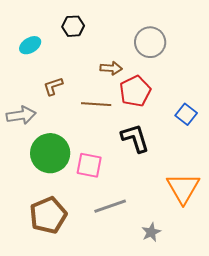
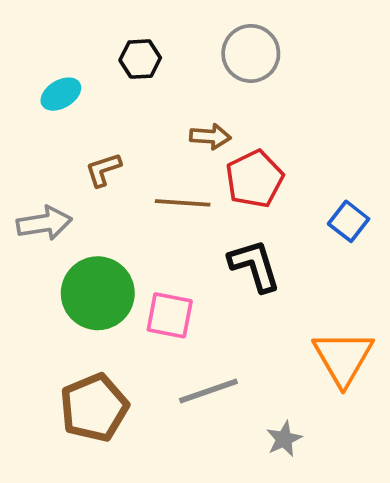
gray circle: (150, 42) -> (251, 53), moved

